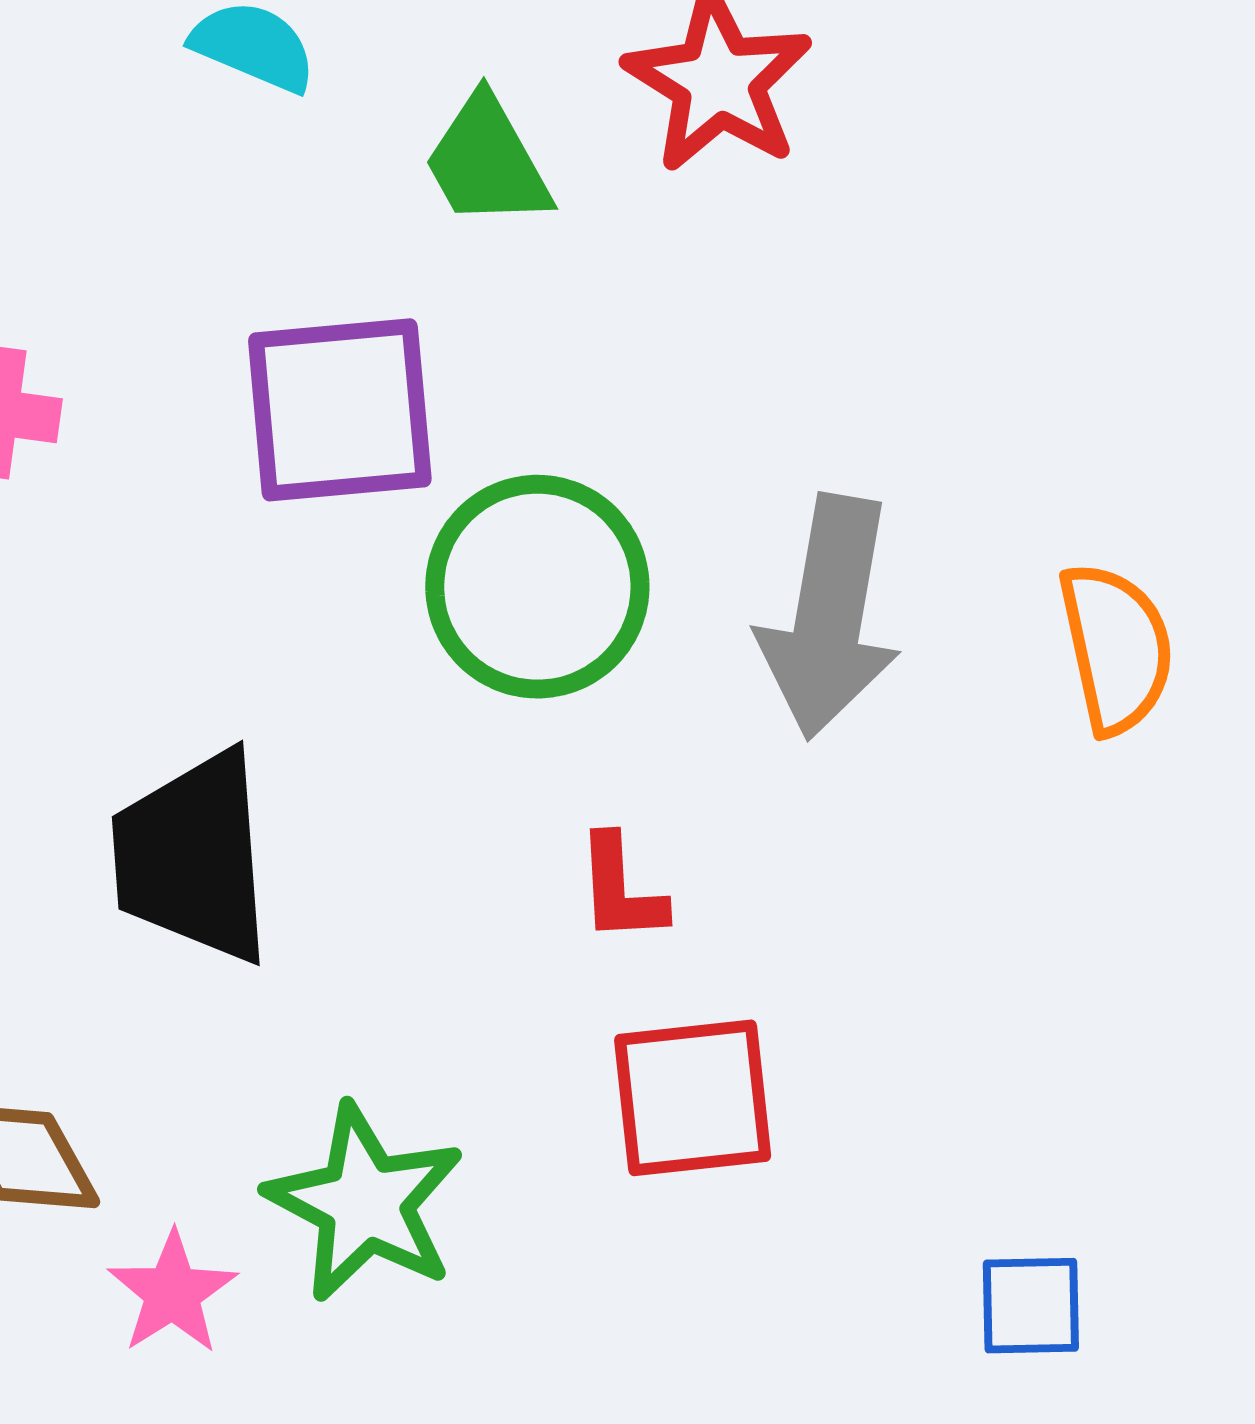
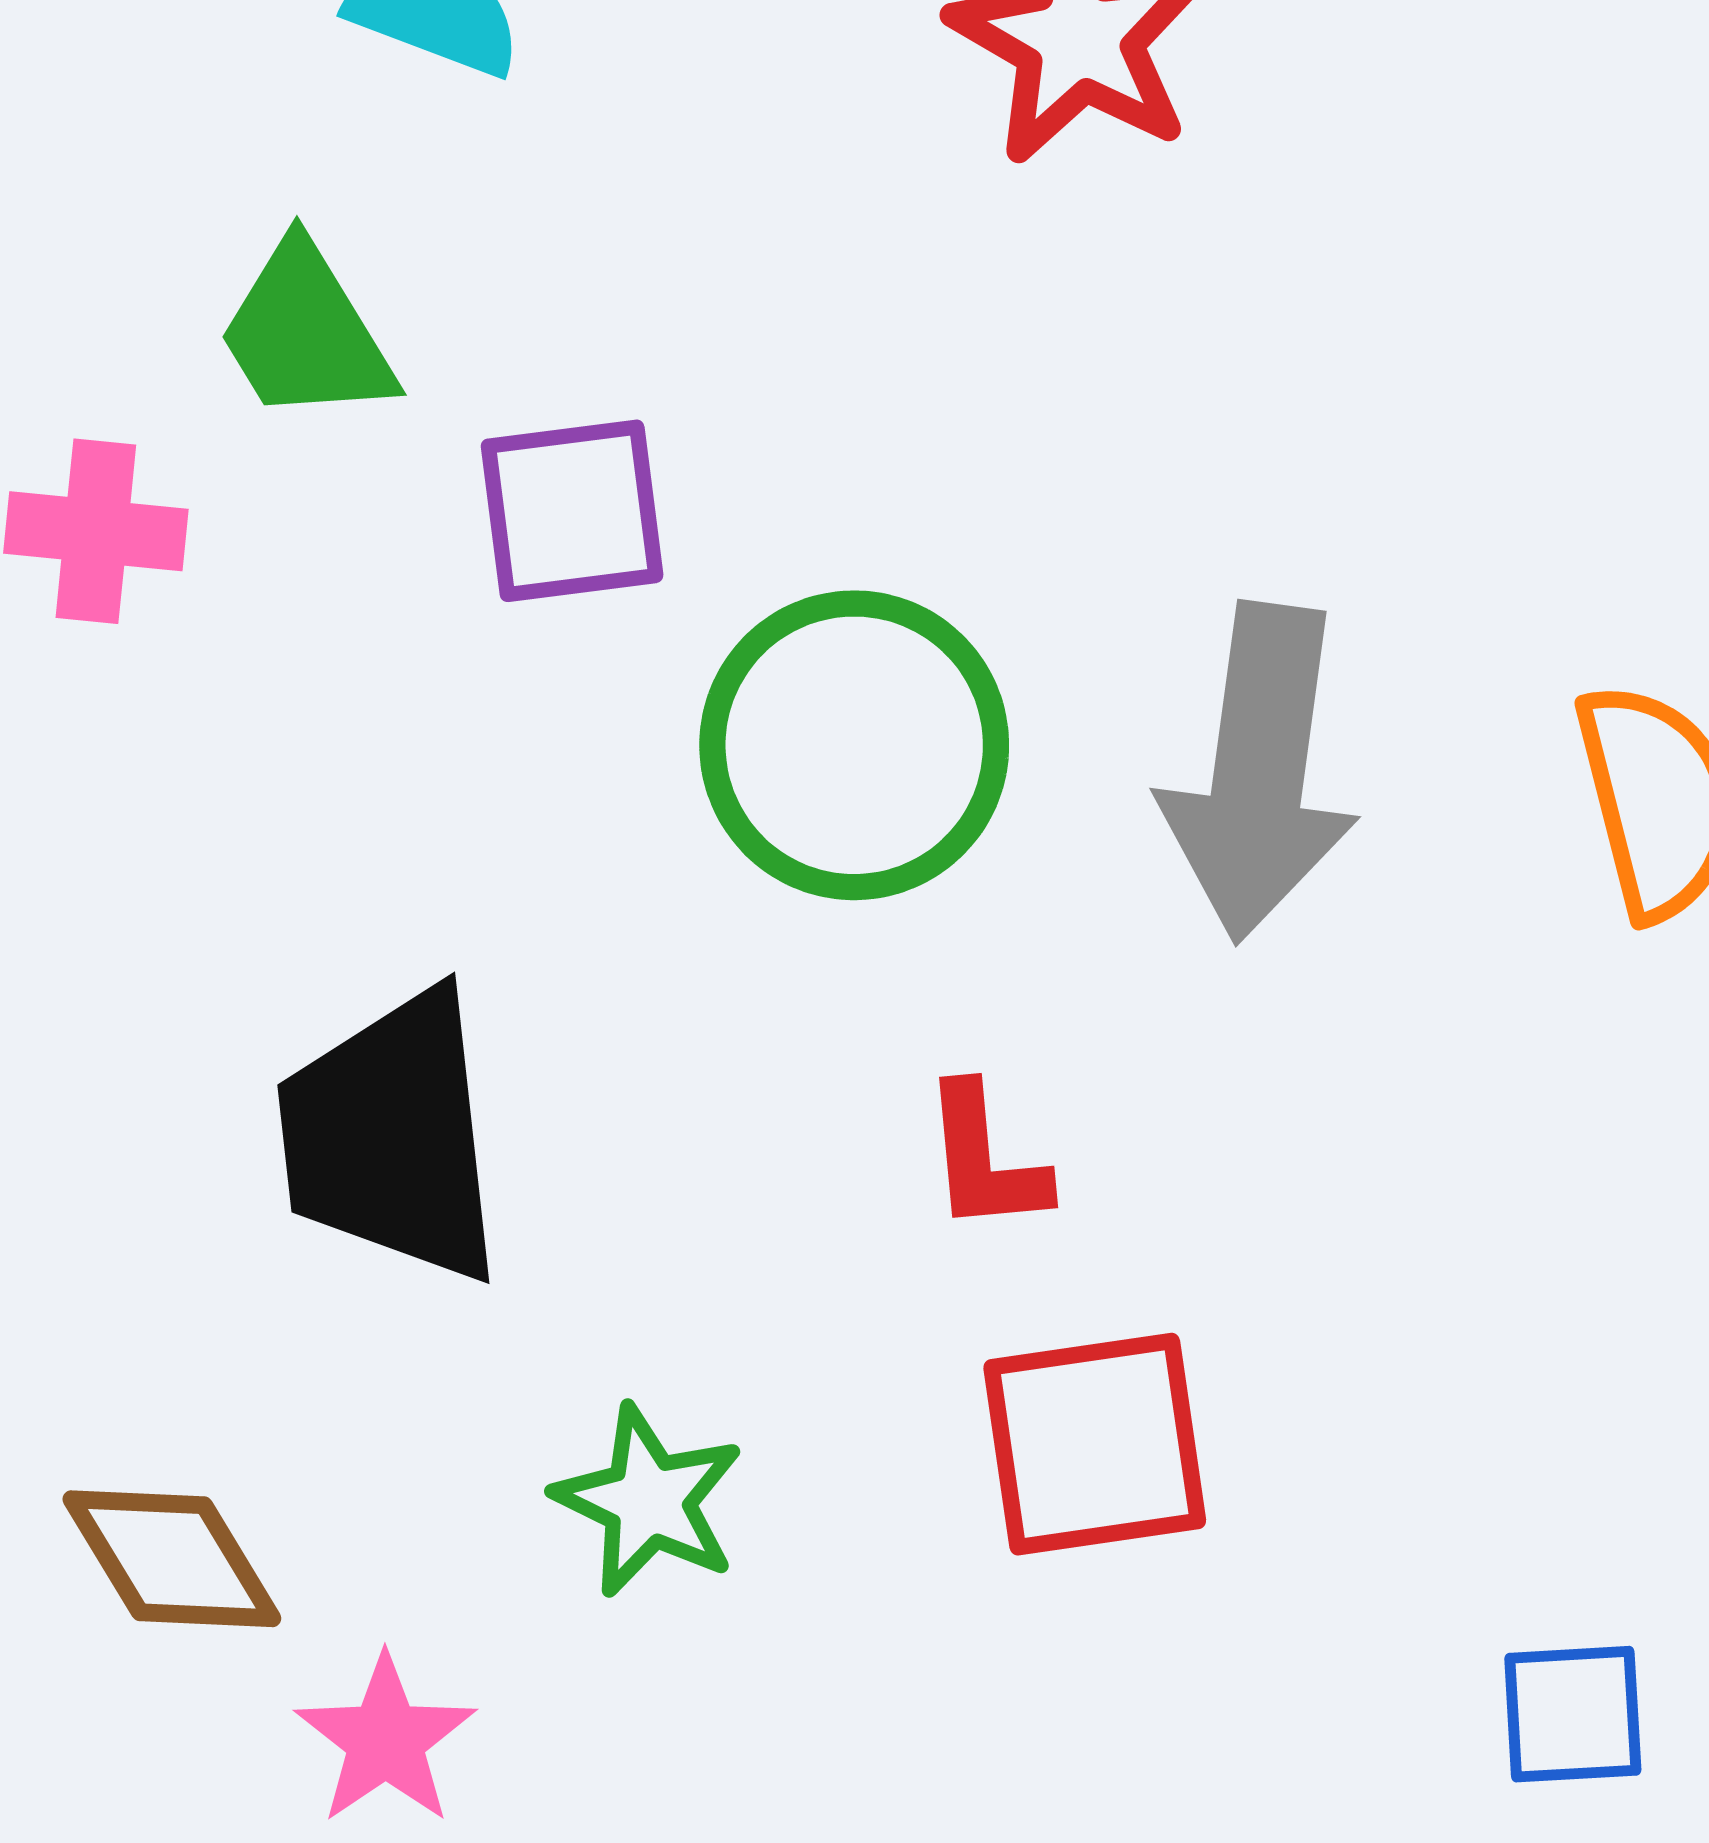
green trapezoid: (487, 162) -> (306, 333), moved
purple square: (340, 410) -> (572, 511), size x0.7
green star: (365, 1203) -> (649, 1501), moved, size x0.7

